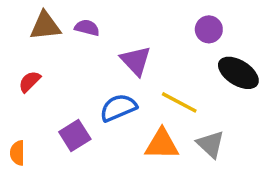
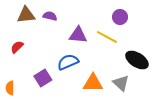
purple triangle: (136, 61) -> (78, 35), turned -42
black ellipse: (238, 73) -> (137, 60), moved
yellow line: (179, 102) -> (107, 37), moved

